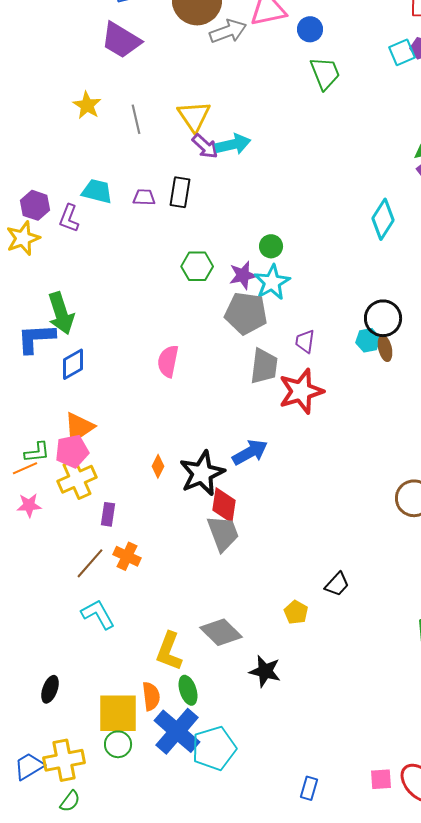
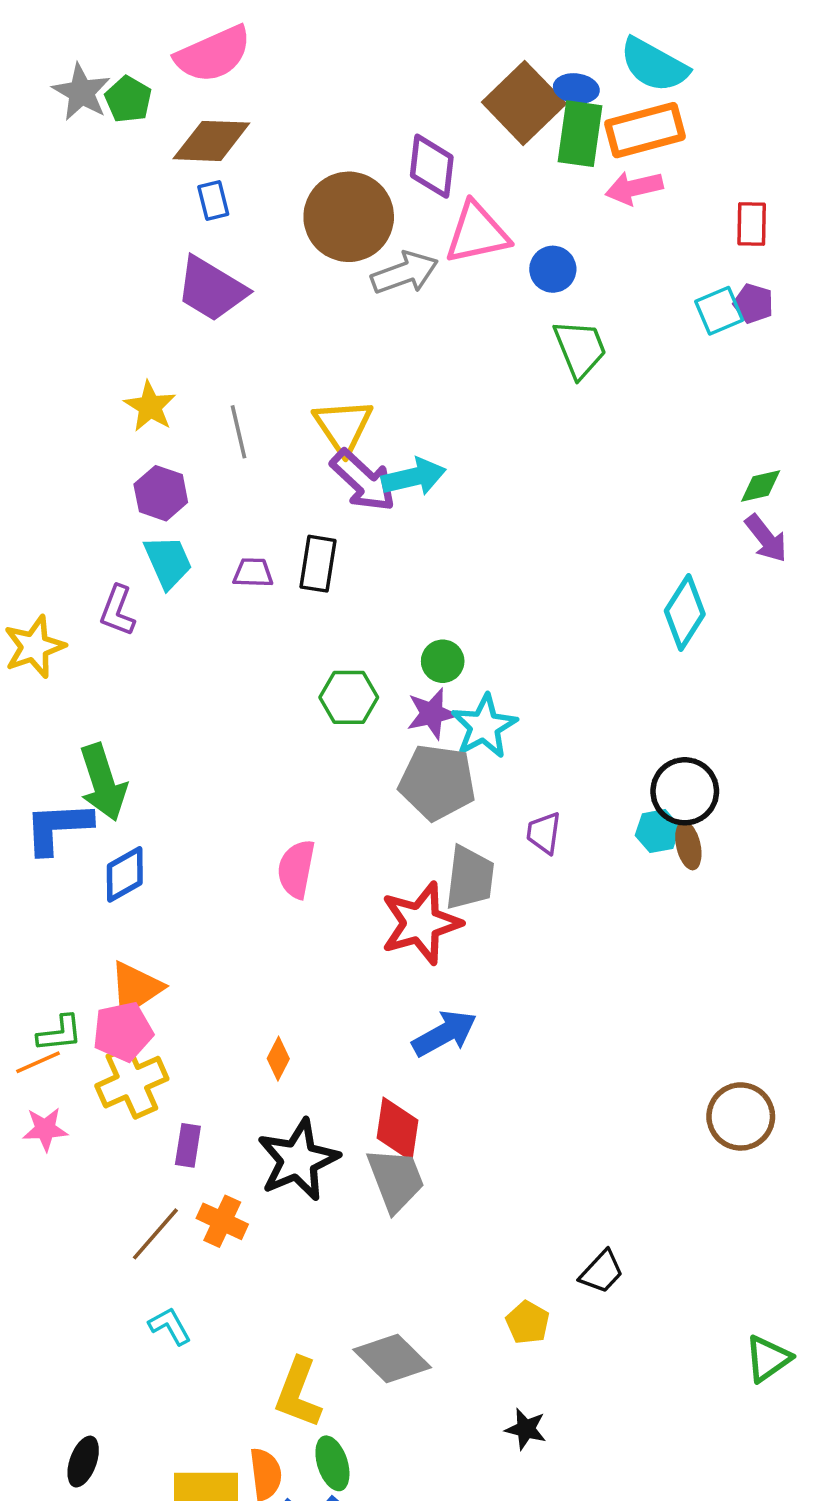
purple arrow: (205, 146) -> (363, 481), size x1.4
cyan trapezoid: (97, 191) -> (168, 562), turned 52
purple hexagon: (35, 205) -> (161, 493), moved
green circle: (271, 246) -> (443, 661), moved
red star: (301, 391) -> (421, 923), moved
black star: (202, 473) -> (298, 1160), moved
cyan L-shape: (98, 614) -> (170, 1326), size x0.7
black star: (265, 671) -> (526, 1429), moved, size x0.7

